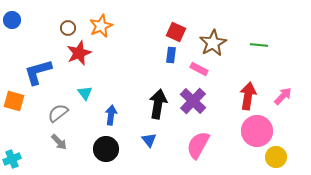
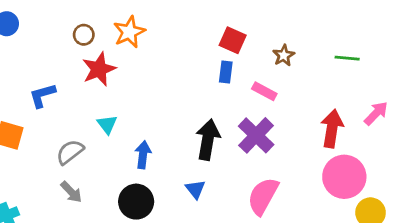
brown star: (213, 43) -> (284, 55), size x0.6
blue L-shape: (38, 72) -> (42, 95), size x0.7
pink arrow: (283, 96) -> (376, 113), moved

